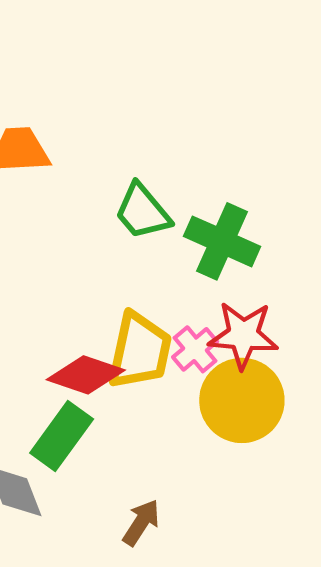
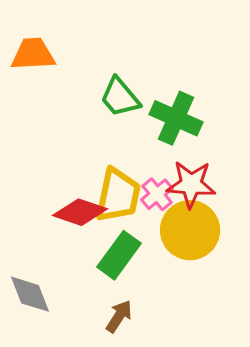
green rectangle: (62, 436) -> (119, 255), moved

